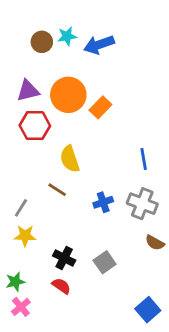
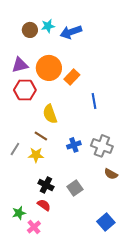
blue line: (144, 159) -> (94, 101), moved
yellow star: (25, 236) -> (36, 155), moved
green star: (15, 282) -> (19, 213), moved
pink cross: (21, 307) -> (34, 227), moved

